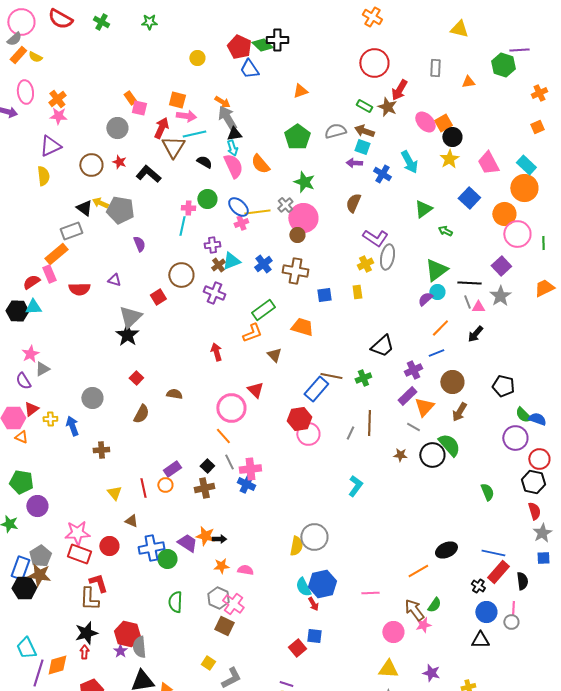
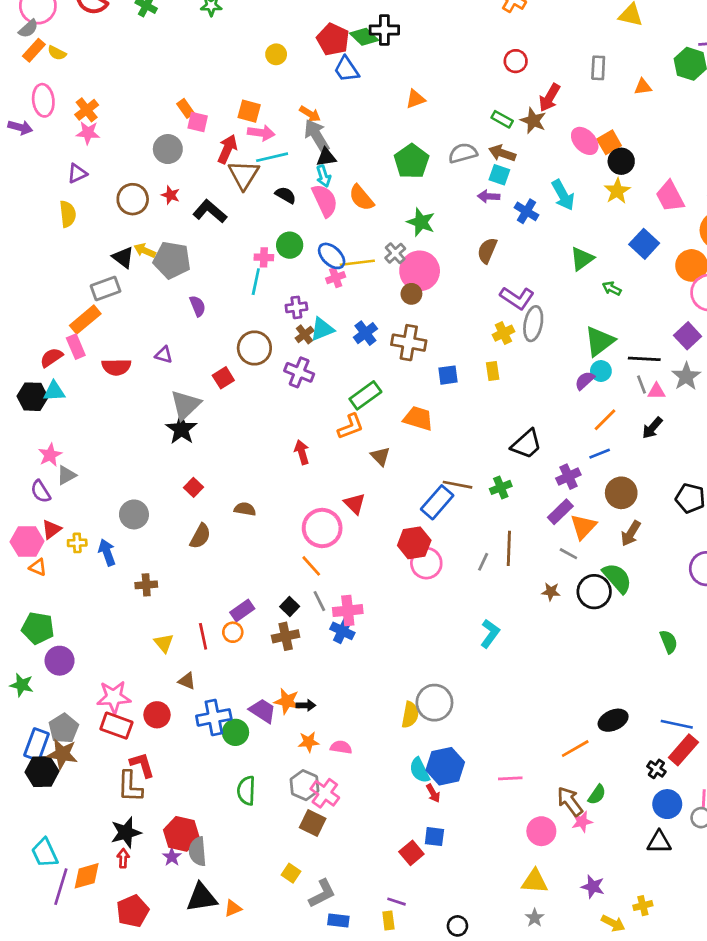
red circle: (374, 63) -> (516, 61), size x0.6
purple triangle: (50, 146) -> (77, 173), size x0.7

